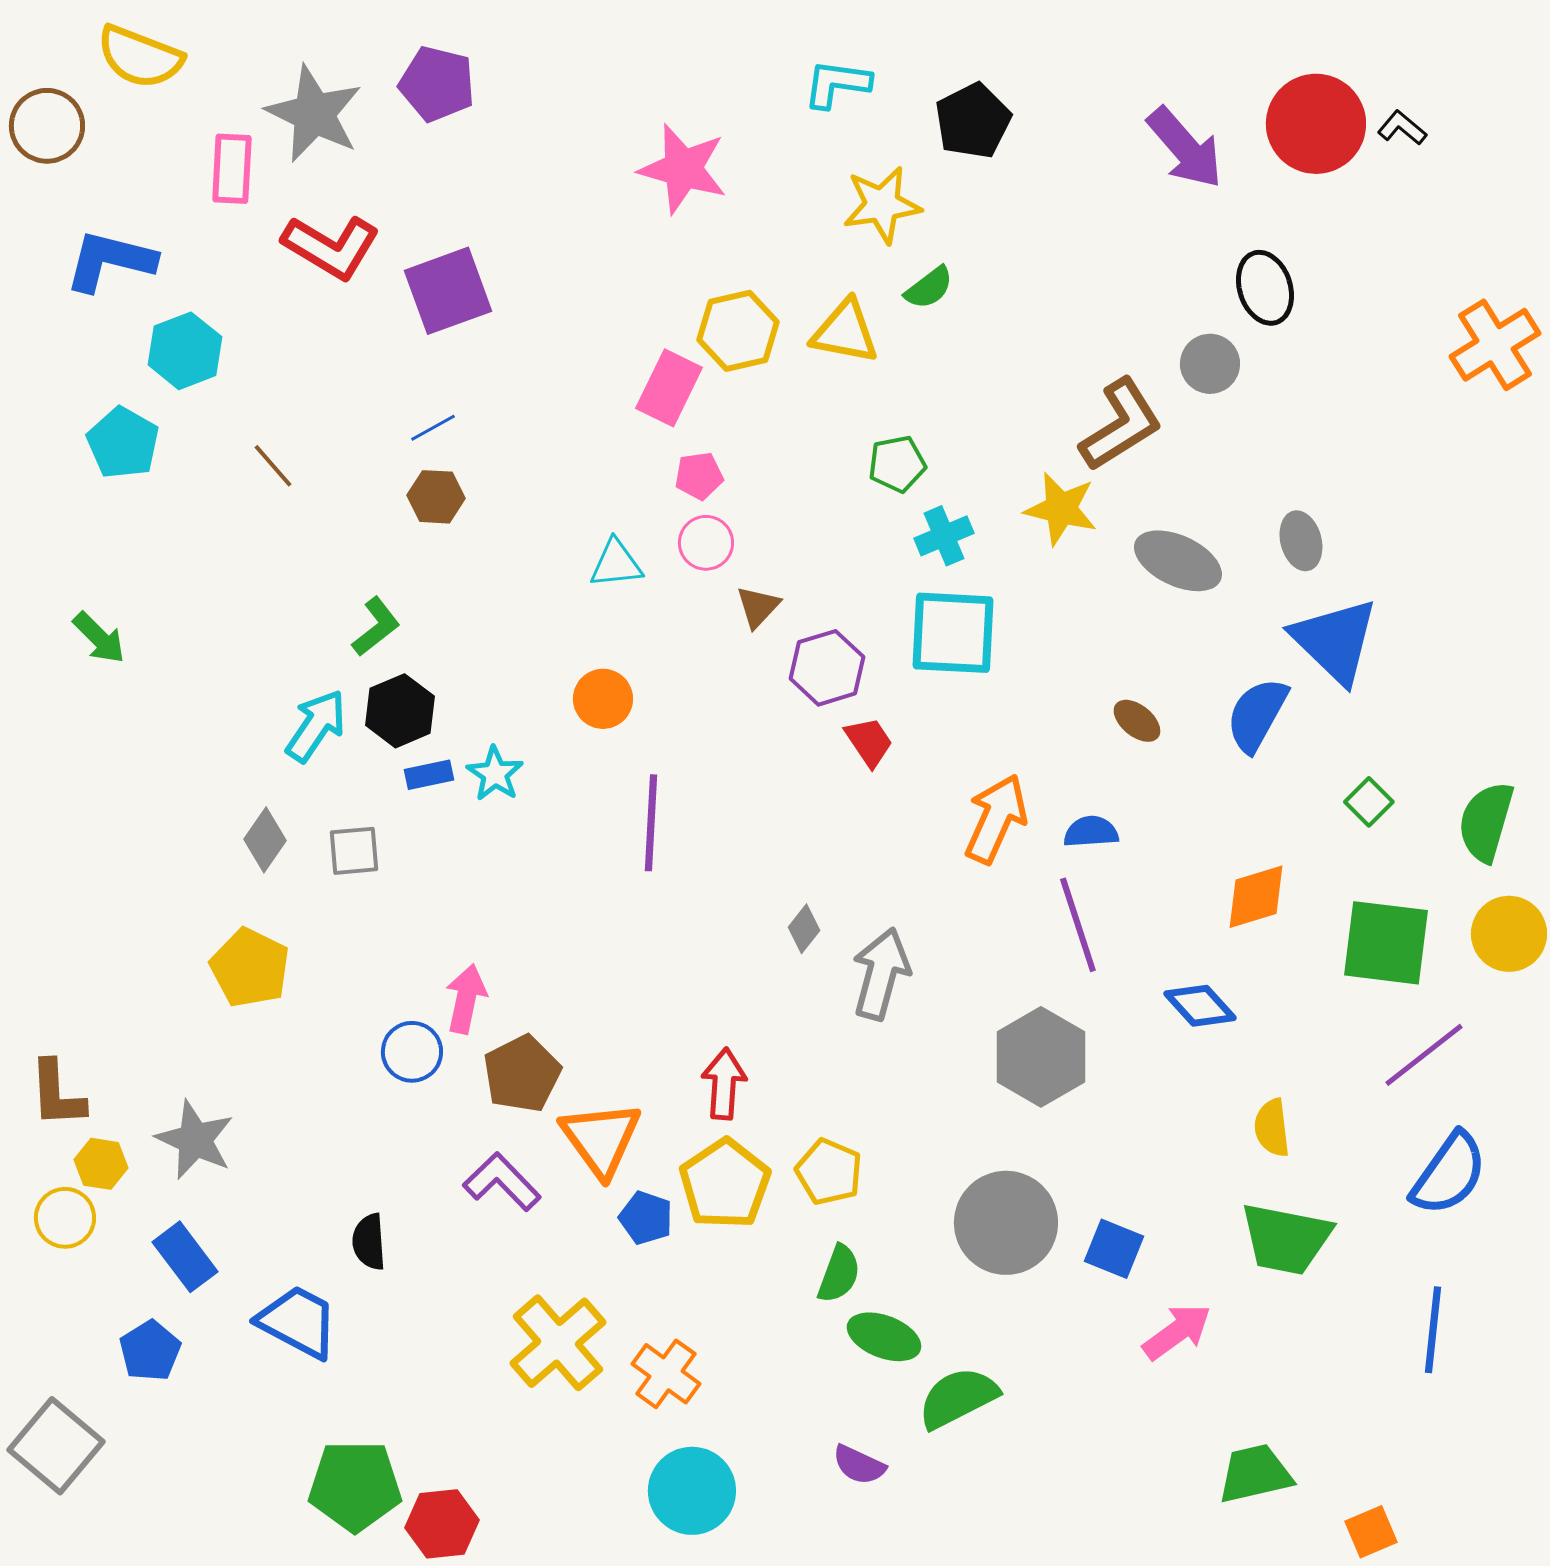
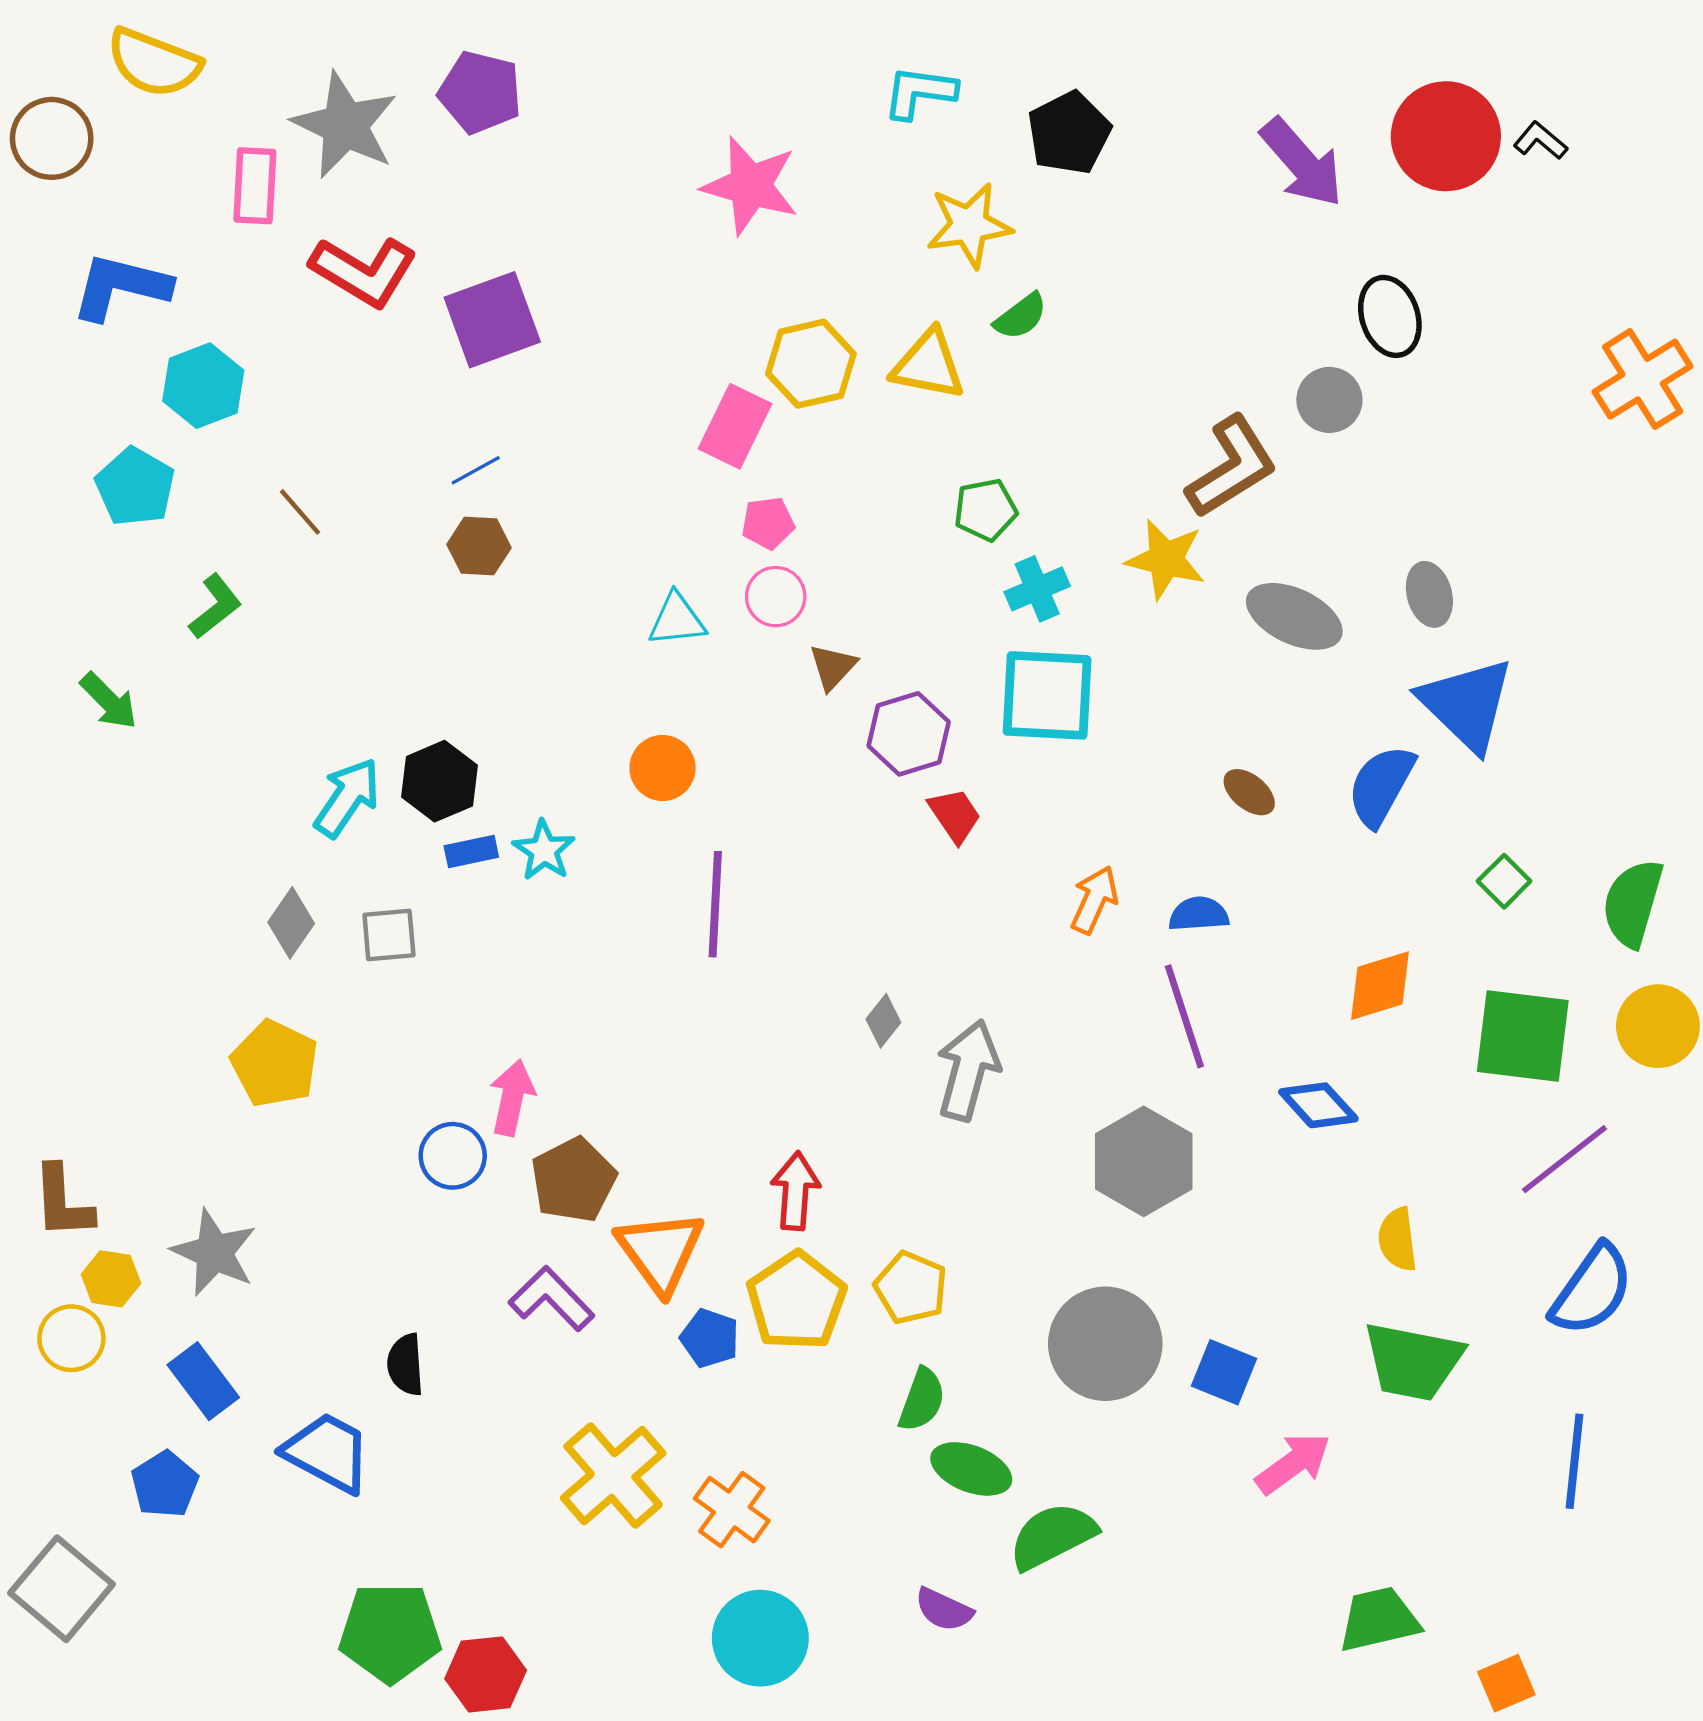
green L-shape: (376, 627) -> (215, 606), moved
orange arrow: (996, 819) -> (1094, 900), size x0.7

